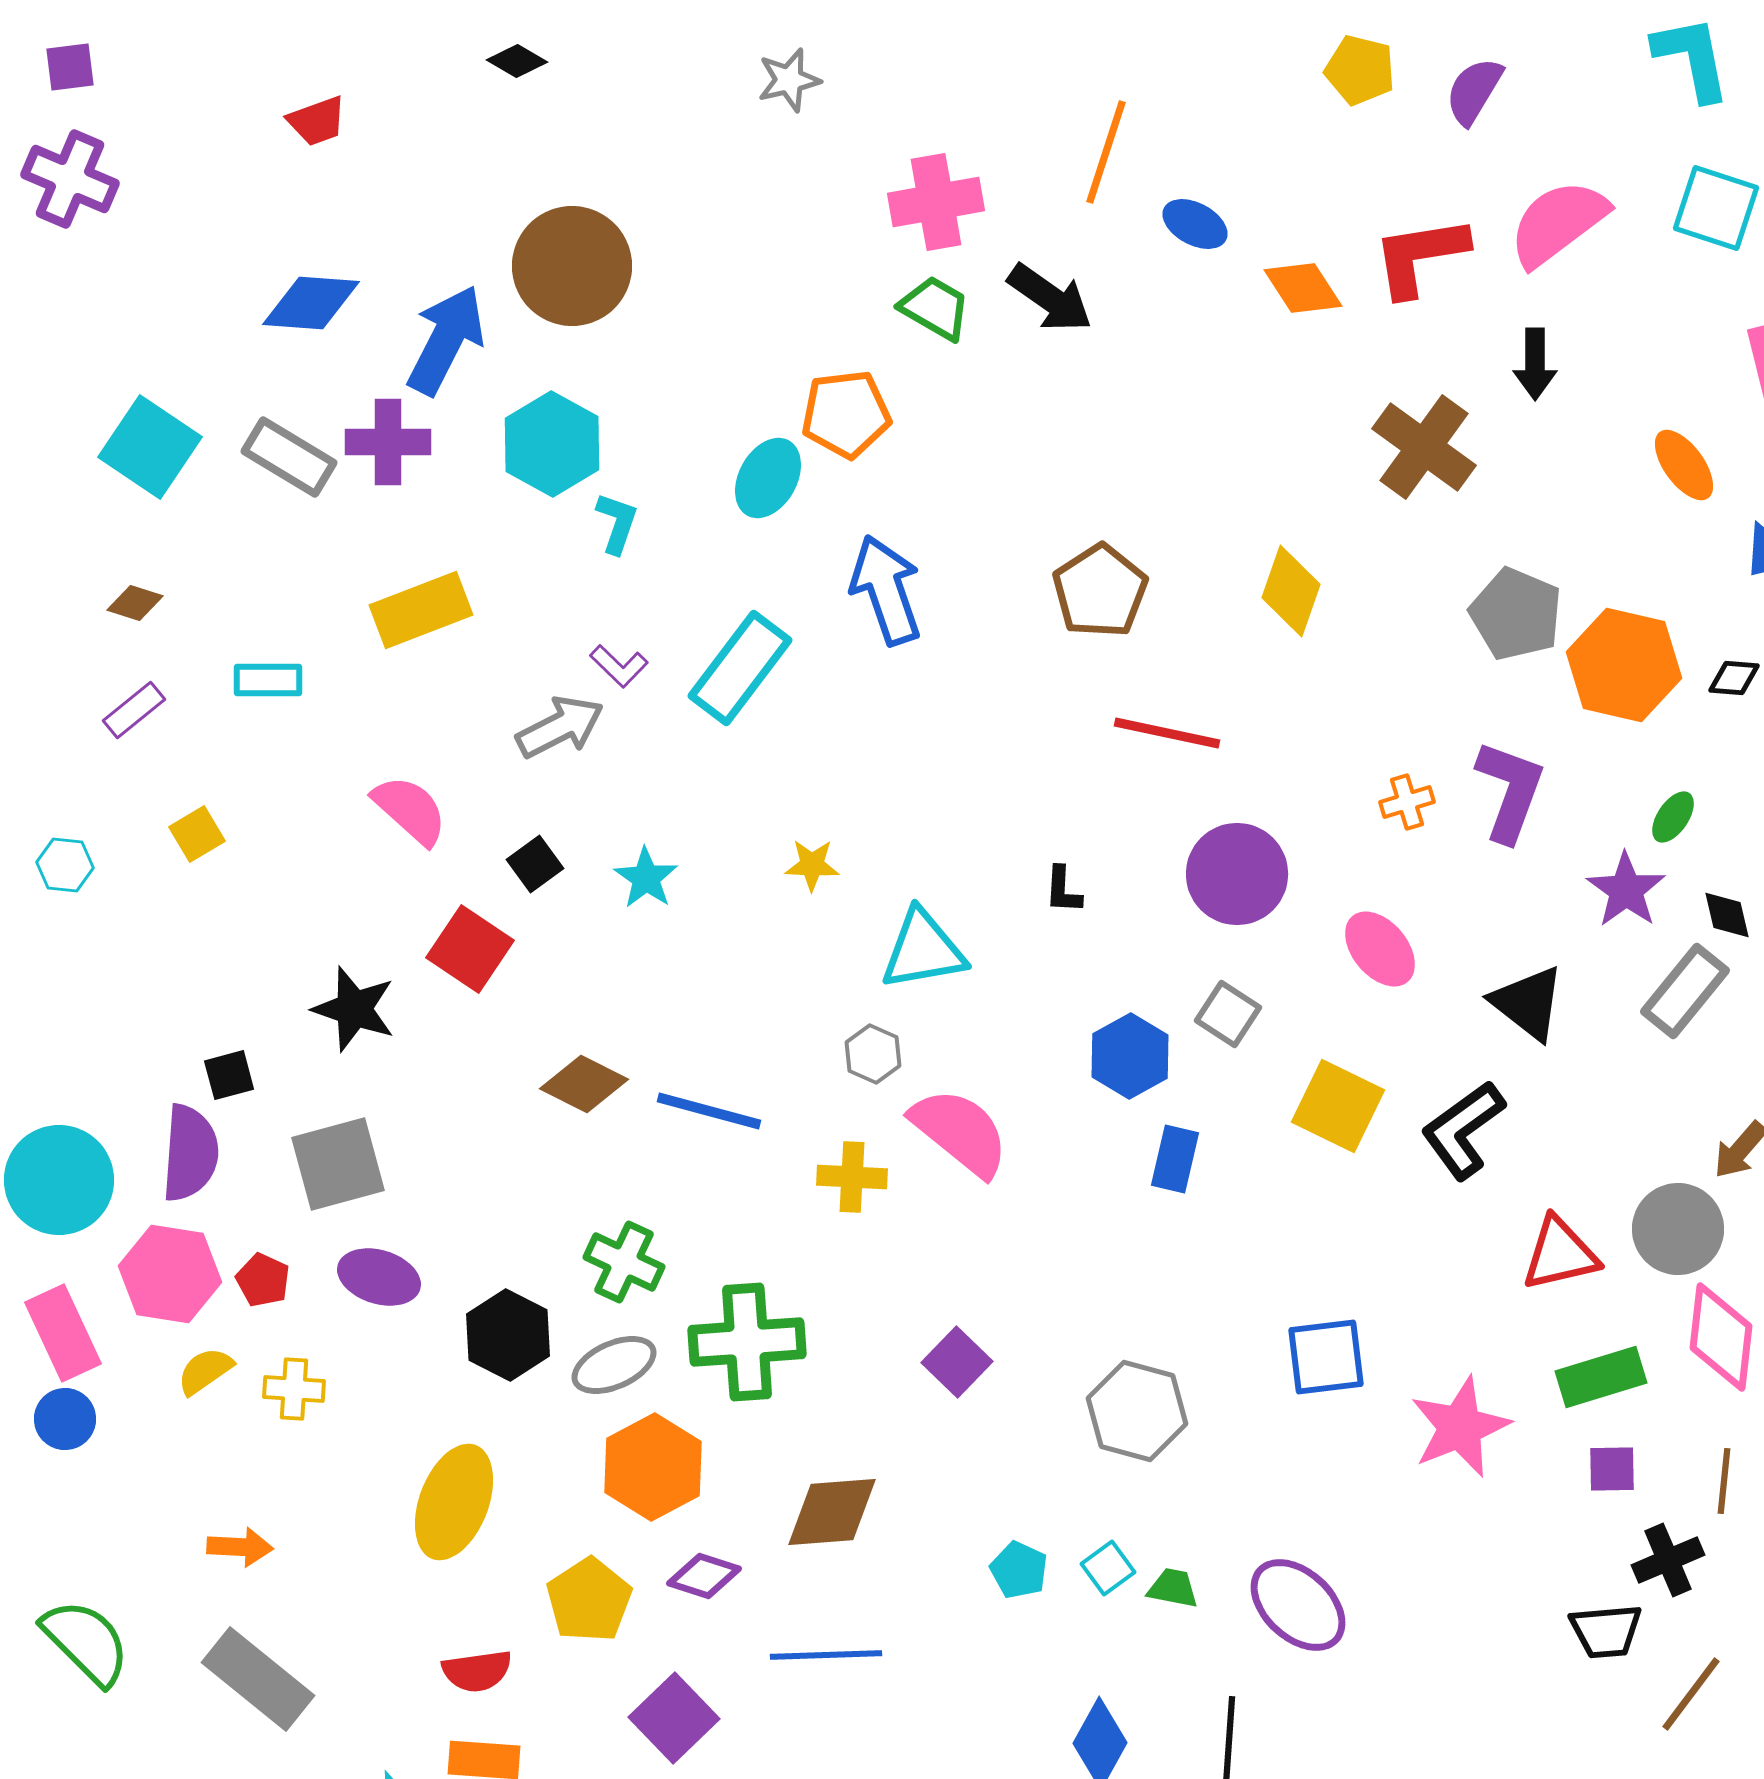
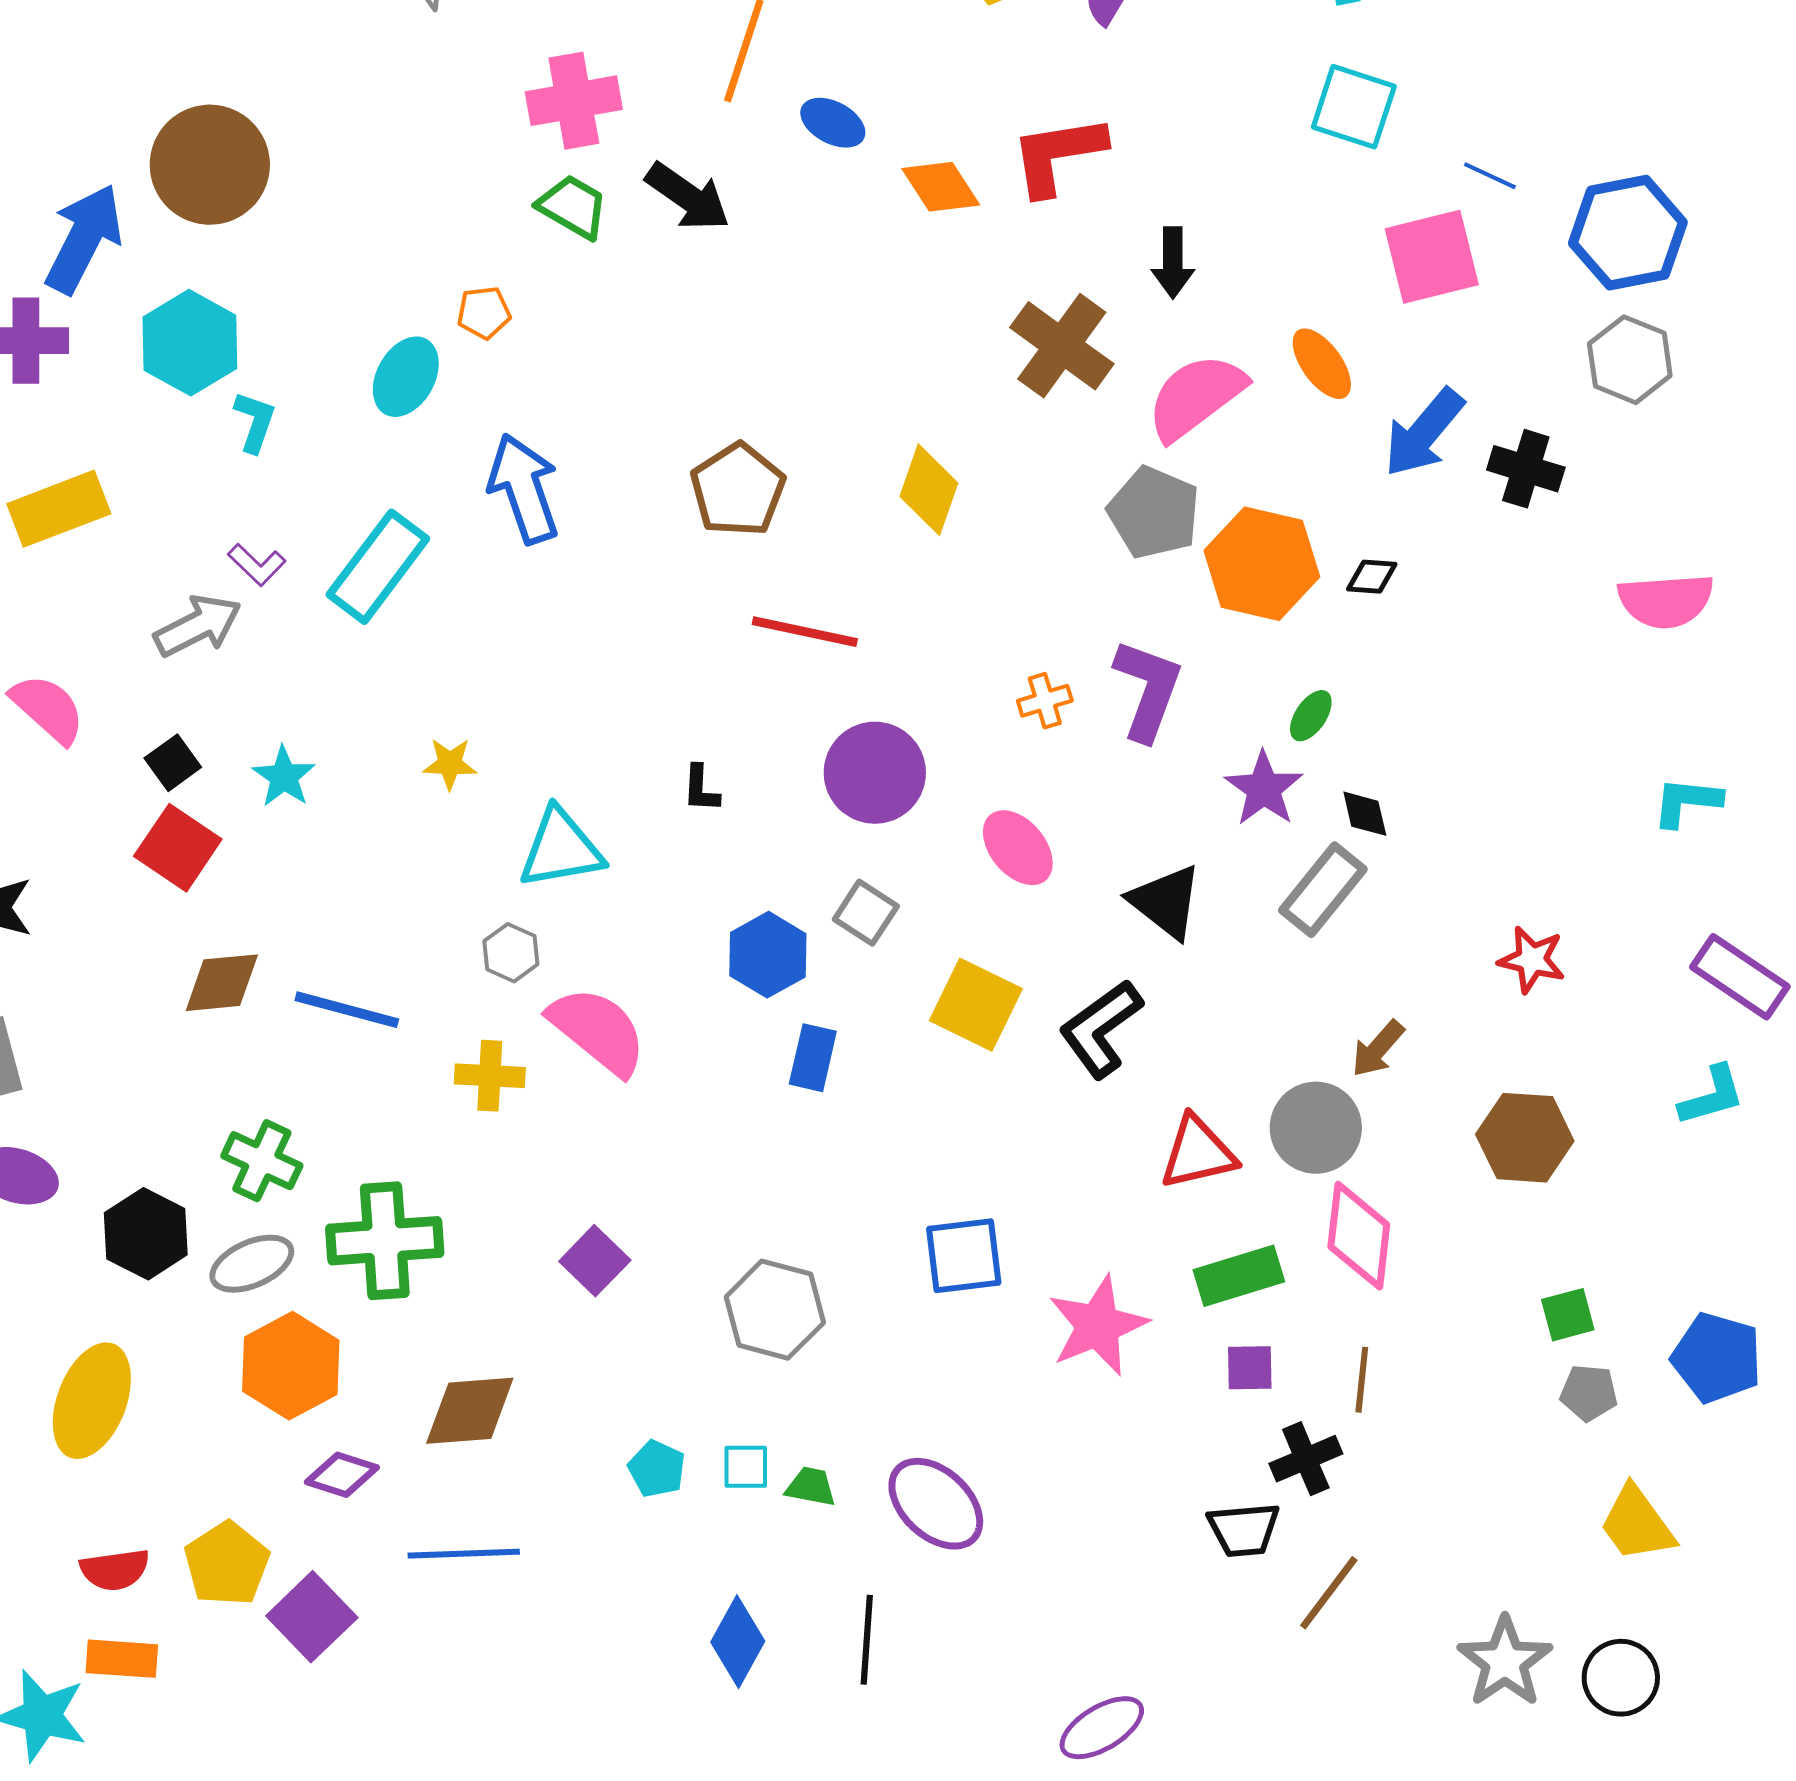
pink semicircle: (1558, 223) -> (1196, 397), moved
orange pentagon: (846, 414) -> (484, 313), size x0.6
red square: (470, 949) -> (178, 848), moved
brown diamond: (584, 1084) -> (222, 983), turned -32
cyan square: (1108, 1568) -> (746, 1467), turned 36
yellow pentagon: (589, 1600) -> (227, 1564), moved

